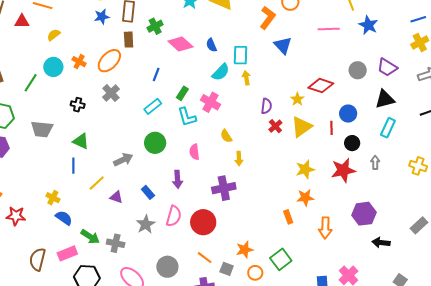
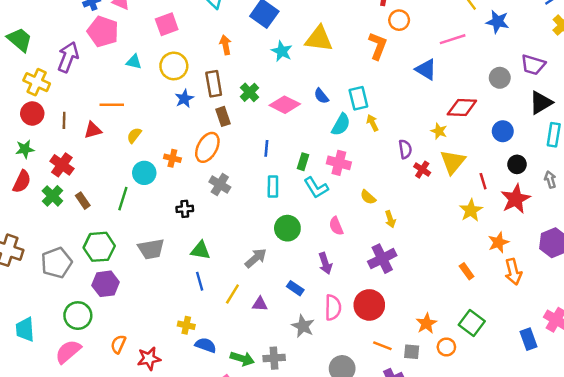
blue triangle: (283, 45) -> (426, 70), moved
cyan rectangle: (153, 106) -> (273, 186), turned -36
red line: (332, 128) -> (483, 181), moved
orange star: (305, 198) -> (498, 242), moved

